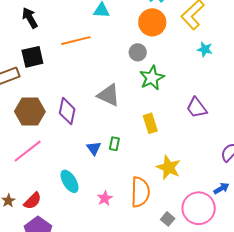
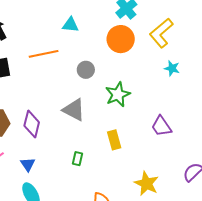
gray circle: (138, 52) -> (86, 70), moved
blue triangle: (94, 148) -> (28, 164), moved
yellow star: (169, 167) -> (147, 184), moved

